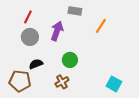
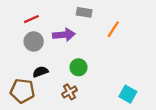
red line: (28, 17) -> (31, 19), turned 40
purple arrow: (57, 31) -> (64, 35), turned 66

